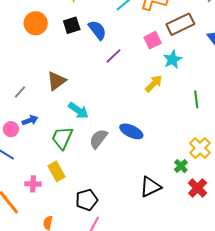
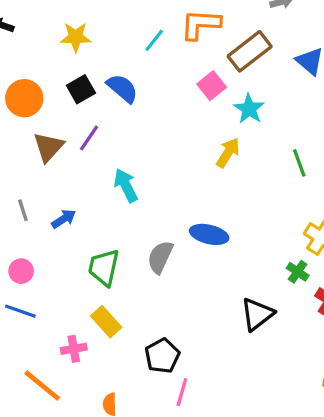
purple line: (114, 56) -> (89, 138), moved
brown triangle: (56, 81) -> (48, 147), moved
gray line: (20, 92) -> (23, 210), turned -48
cyan arrow: (78, 110) -> (126, 185), moved, turned -140
blue arrow: (30, 120) -> (64, 219), moved

